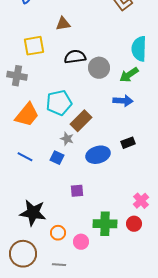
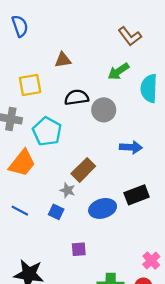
green arrow: (129, 75) -> (118, 71), moved
cyan pentagon: (59, 103) -> (47, 131), moved, turned -30
black rectangle: (128, 143) -> (137, 195), size x1.5

